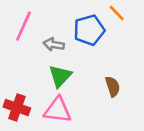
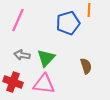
orange line: (117, 13) -> (89, 10), turned 48
gray arrow: (54, 45) -> (22, 55), moved

